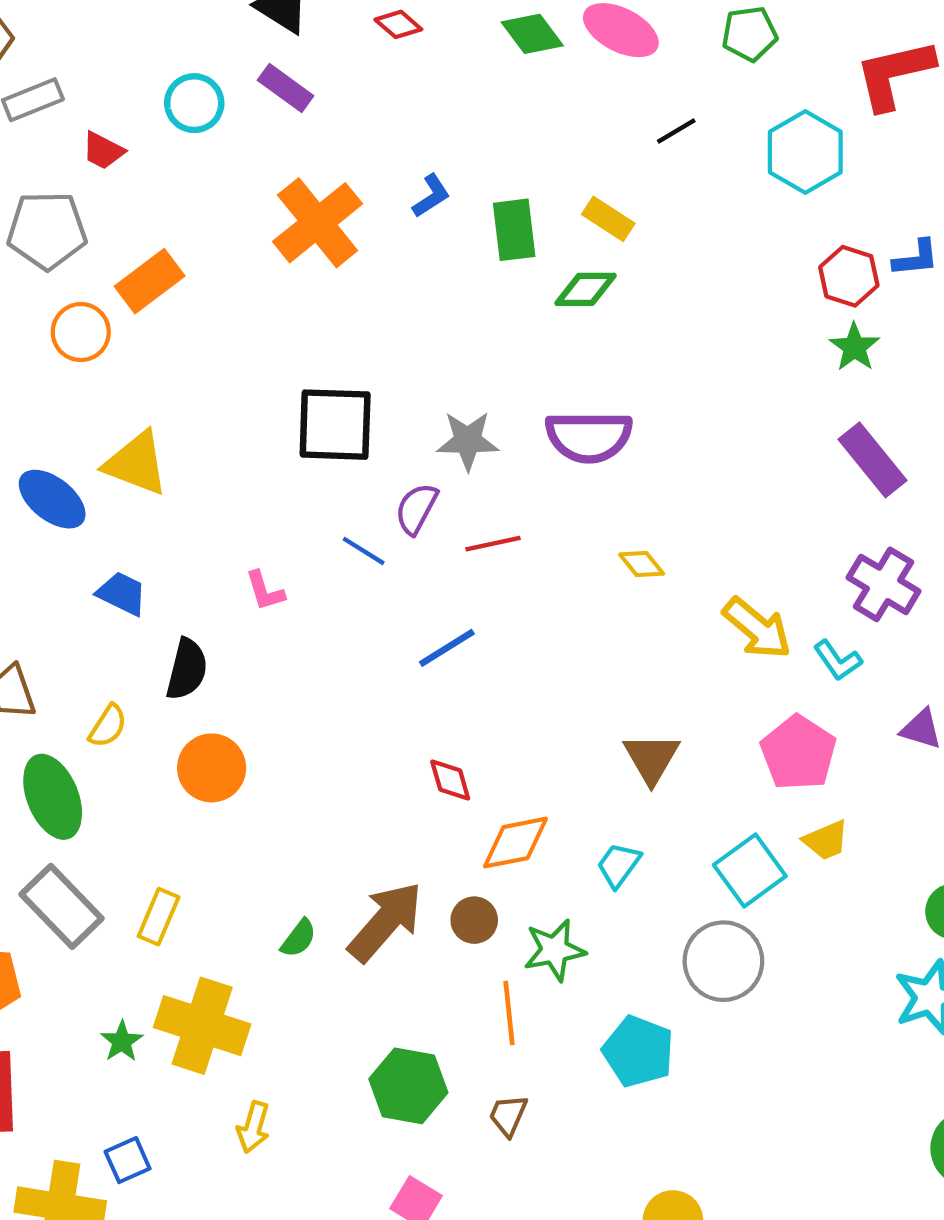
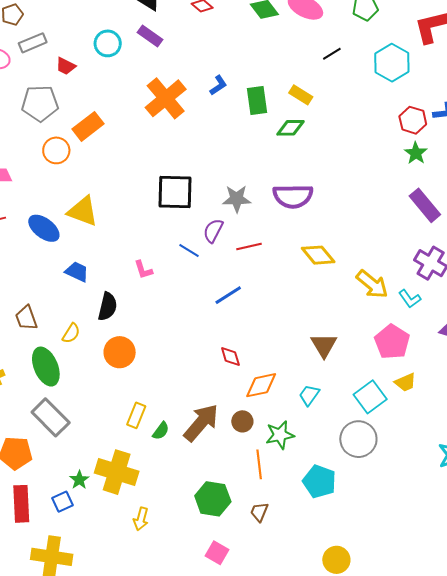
yellow diamond: (642, 564) -> (318, 255), size x1.6
yellow rectangle: (159, 917) -> (136, 415), moved
blue square: (128, 1160) -> (62, 502), moved

